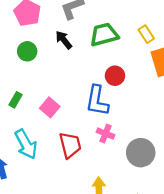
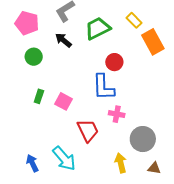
green rectangle: (16, 100) -> (39, 96), moved
cyan arrow: (26, 144) -> (64, 159), moved
gray circle: (141, 153) -> (143, 139), moved

